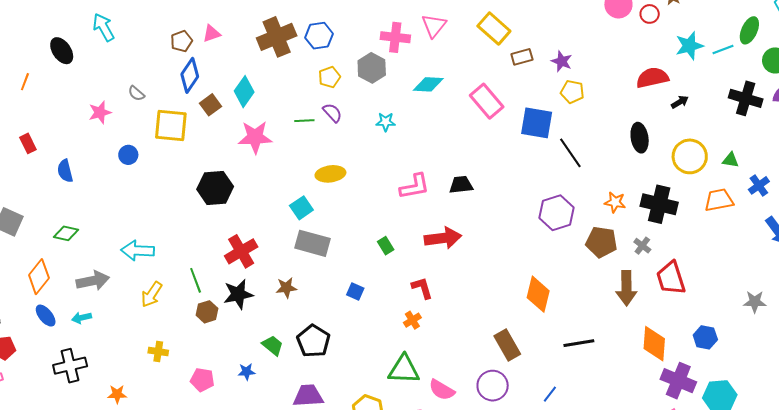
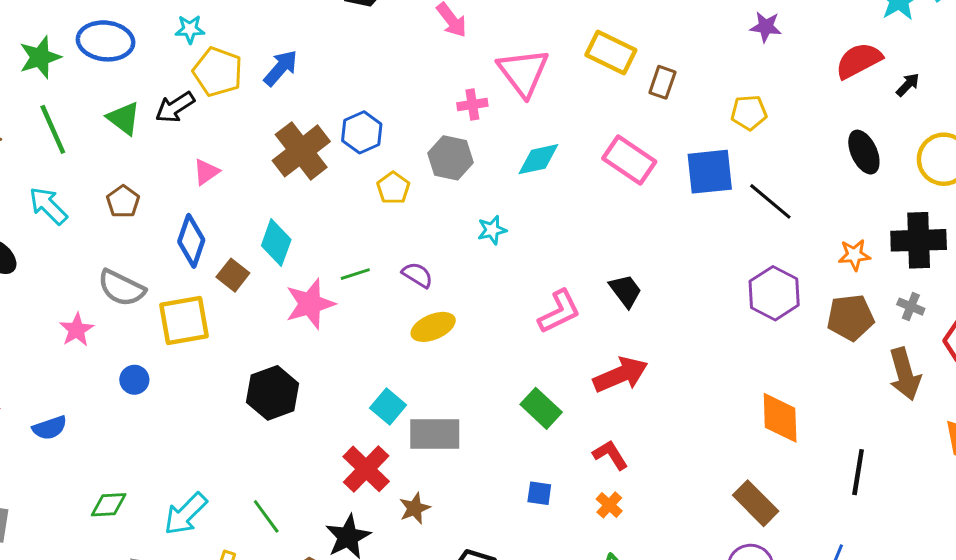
pink triangle: (434, 26) -> (523, 72), size x1.4
pink cross: (395, 37) -> (472, 104), size x0.7
brown pentagon: (182, 41) -> (123, 202), moved
brown rectangle: (522, 57) -> (662, 82), turned -40
purple star: (562, 61) -> (766, 27), moved
gray semicircle: (136, 93) -> (122, 288), size x1.8
purple semicircle: (332, 113) -> (417, 275), moved
green line: (304, 121) -> (355, 274), moved
blue semicircle: (65, 171) -> (50, 428), turned -80
black trapezoid: (461, 185) -> (626, 291), turned 75
cyan square: (301, 208) -> (388, 407), moved
green diamond: (66, 233) -> (109, 505), moved
green rectangle: (386, 246) -> (541, 408), size x1.5
cyan arrow: (138, 251) -> (186, 514), turned -32
red cross: (241, 251) -> (366, 469), moved
green line: (196, 280) -> (266, 516), moved
blue square: (355, 291) -> (539, 493), moved
black line: (579, 343) -> (858, 472), turned -56

